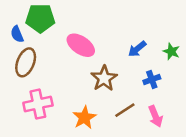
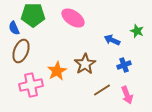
pink ellipse: (81, 45) -> (73, 18), moved
blue arrow: (137, 49) -> (112, 40), turned 63
green star: (171, 51) -> (137, 31), moved
orange star: (84, 117) -> (57, 71), moved

